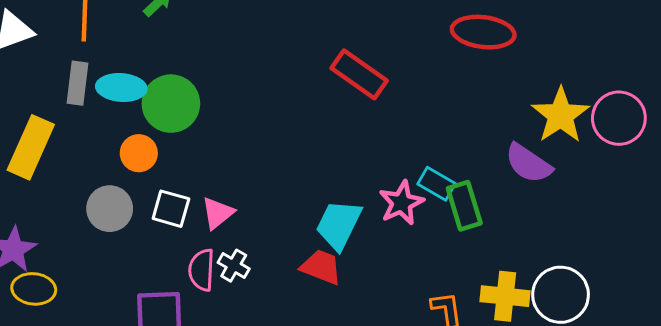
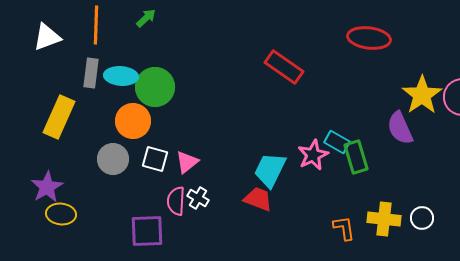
orange circle: (139, 153) -> (133, 121), size x1.4
purple semicircle: (528, 163) -> (400, 128), turned 32
white circle: (561, 295) -> (422, 218), size x0.6

